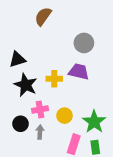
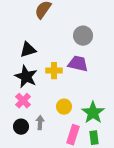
black triangle: (17, 59) -> (28, 50), moved
pink cross: (40, 109) -> (23, 101), moved, turned -35
black circle: (21, 124) -> (21, 127), moved

